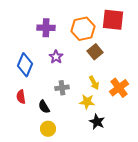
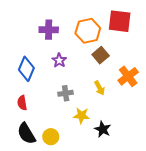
orange cross: (119, 88) -> (128, 76), moved
yellow star: (87, 102) -> (81, 116), moved
black semicircle: (44, 107) -> (26, 134), moved, size x1.5

